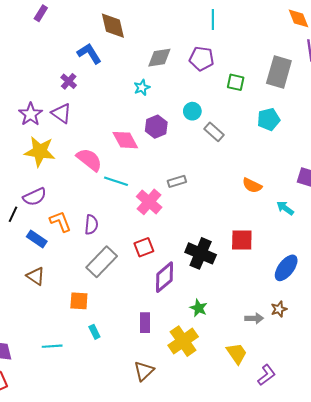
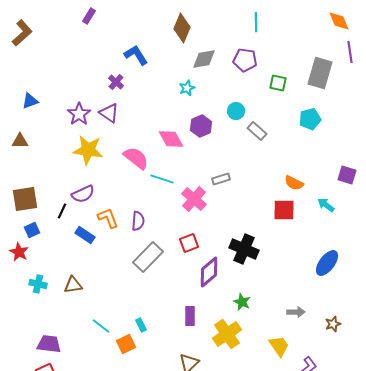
brown diamond: (113, 26) -> (182, 28), moved, turned 36
red square: (242, 240) -> (284, 210), moved
brown triangle: (36, 276) -> (73, 285), moved, turned -42
orange square: (79, 301) -> (126, 344), moved, turned -30
brown star: (279, 309) -> (333, 324), moved
cyan line: (52, 346) -> (101, 326), moved, turned 42

